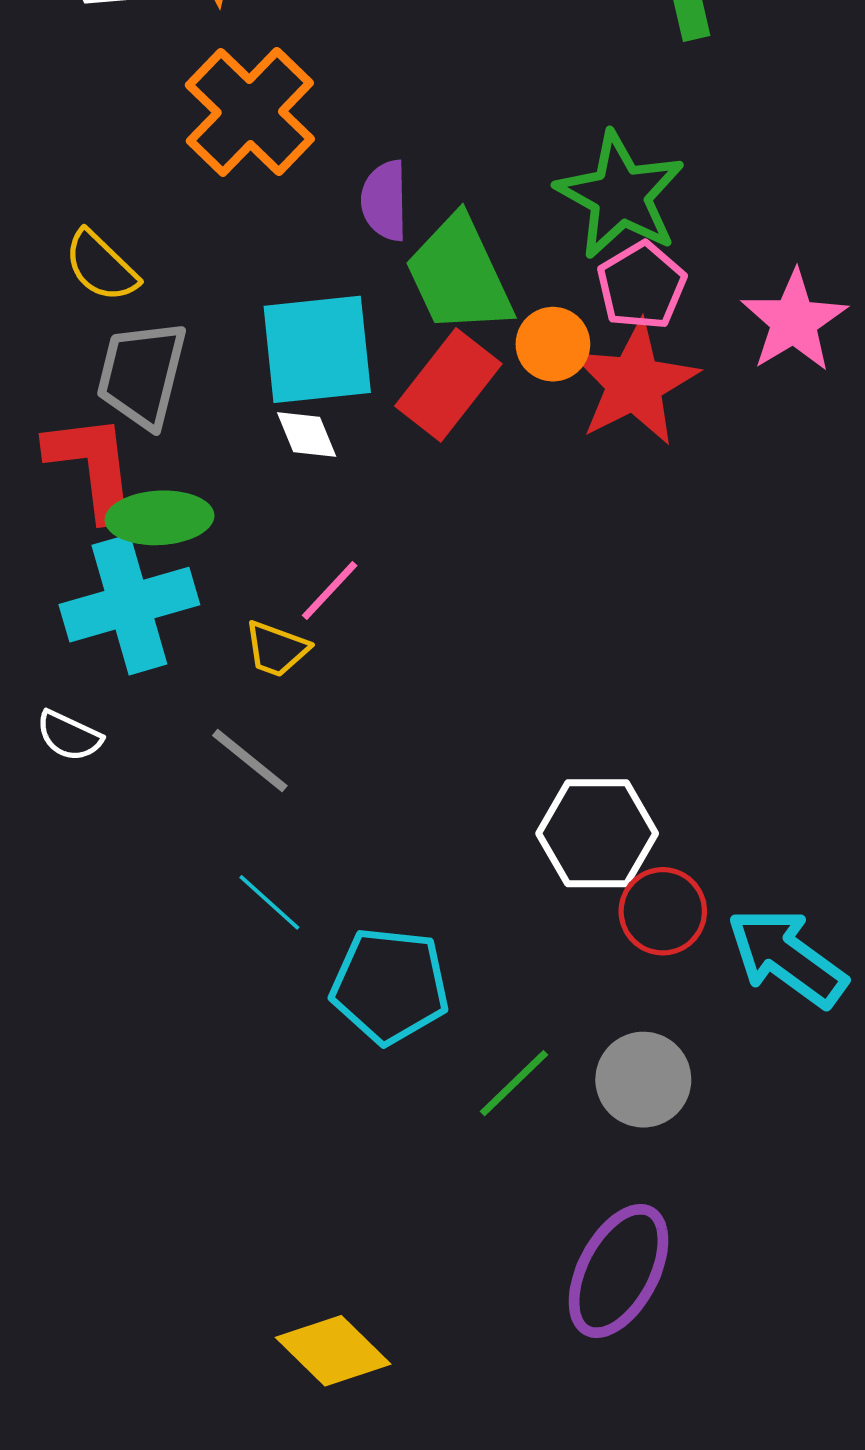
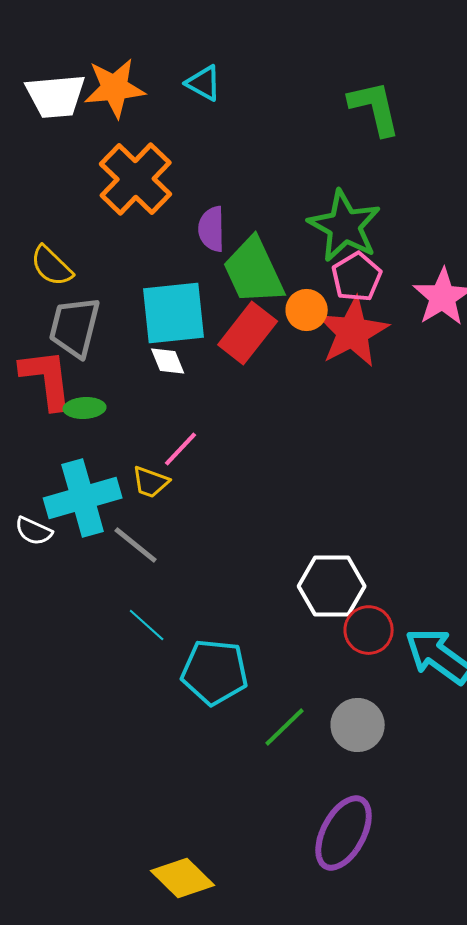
green ellipse: (159, 518) -> (85, 408), size x0.7
cyan cross: (129, 605) -> (83, 498), moved

